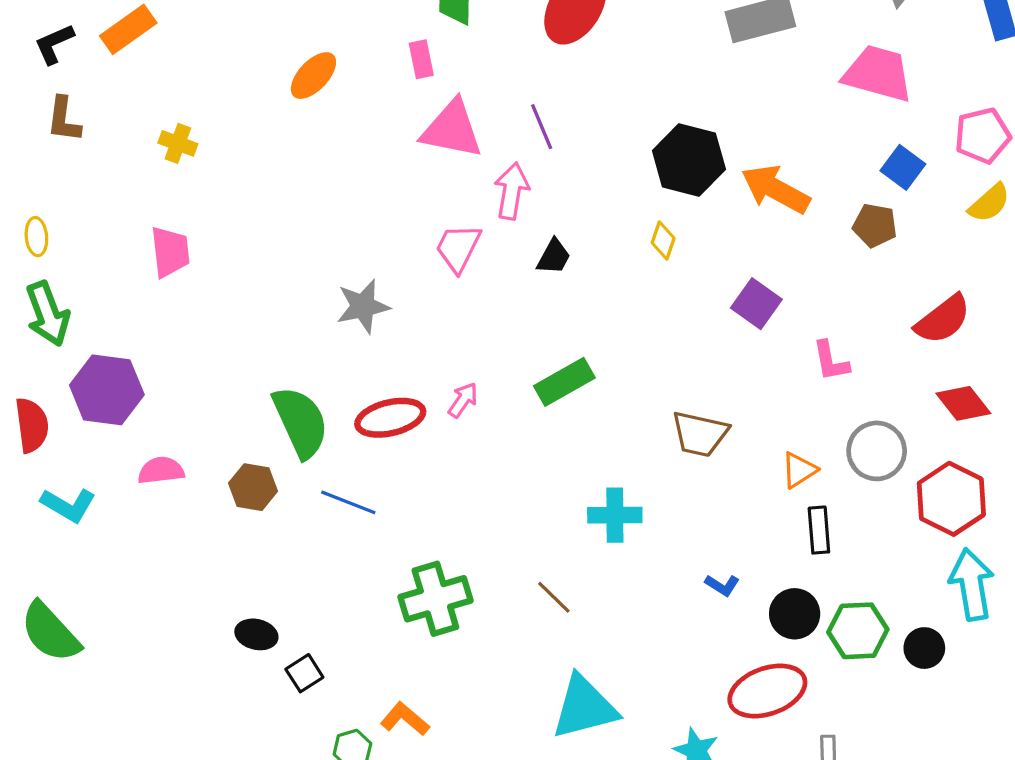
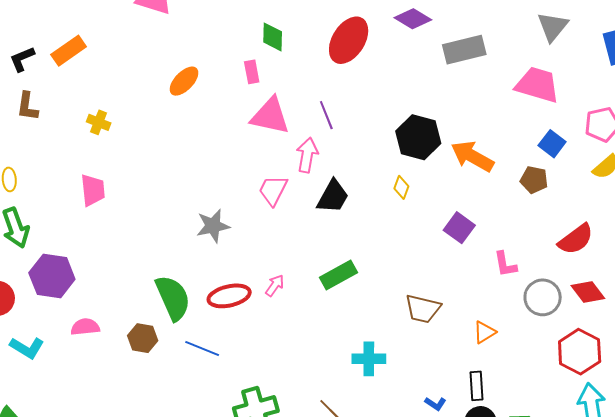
black trapezoid: (554, 257) -> (333, 197), size x1.5
gray circle: (877, 451) -> (543, 297), moved
black rectangle: (819, 530) -> (476, 386), moved

